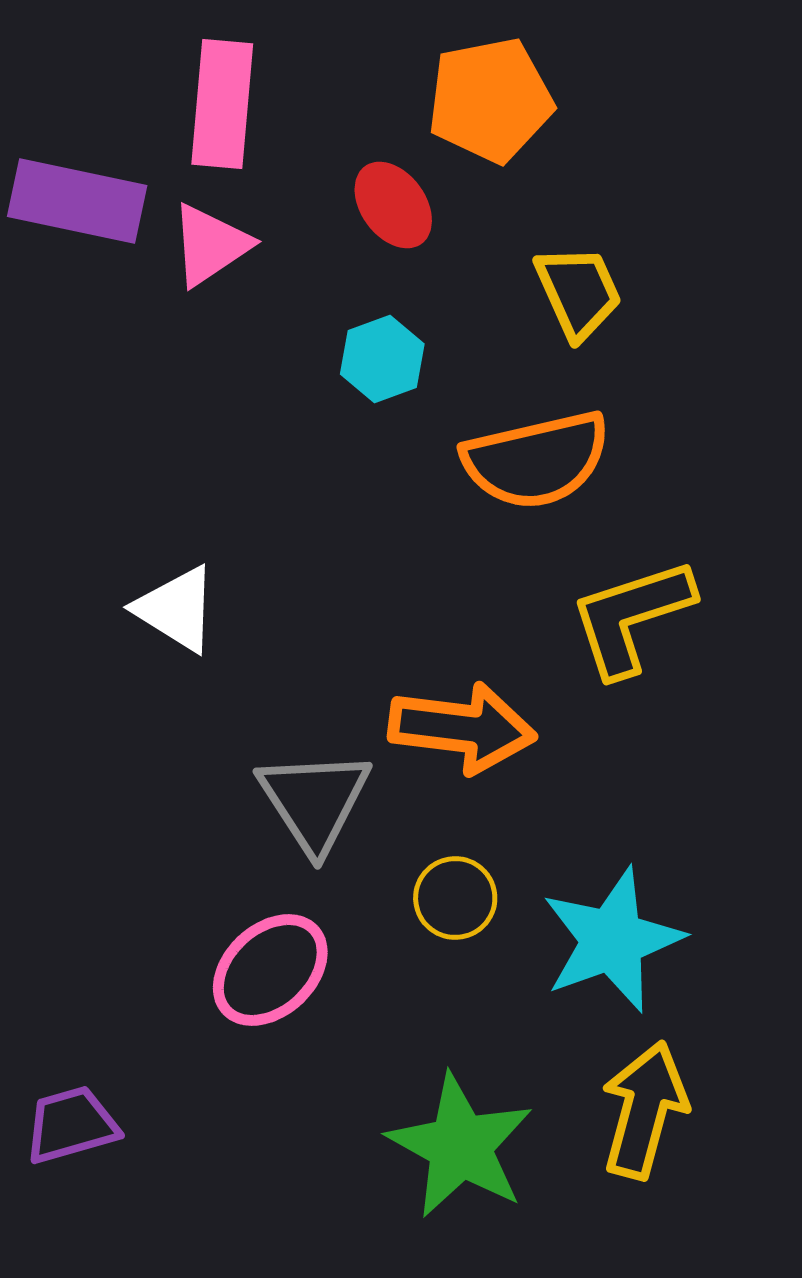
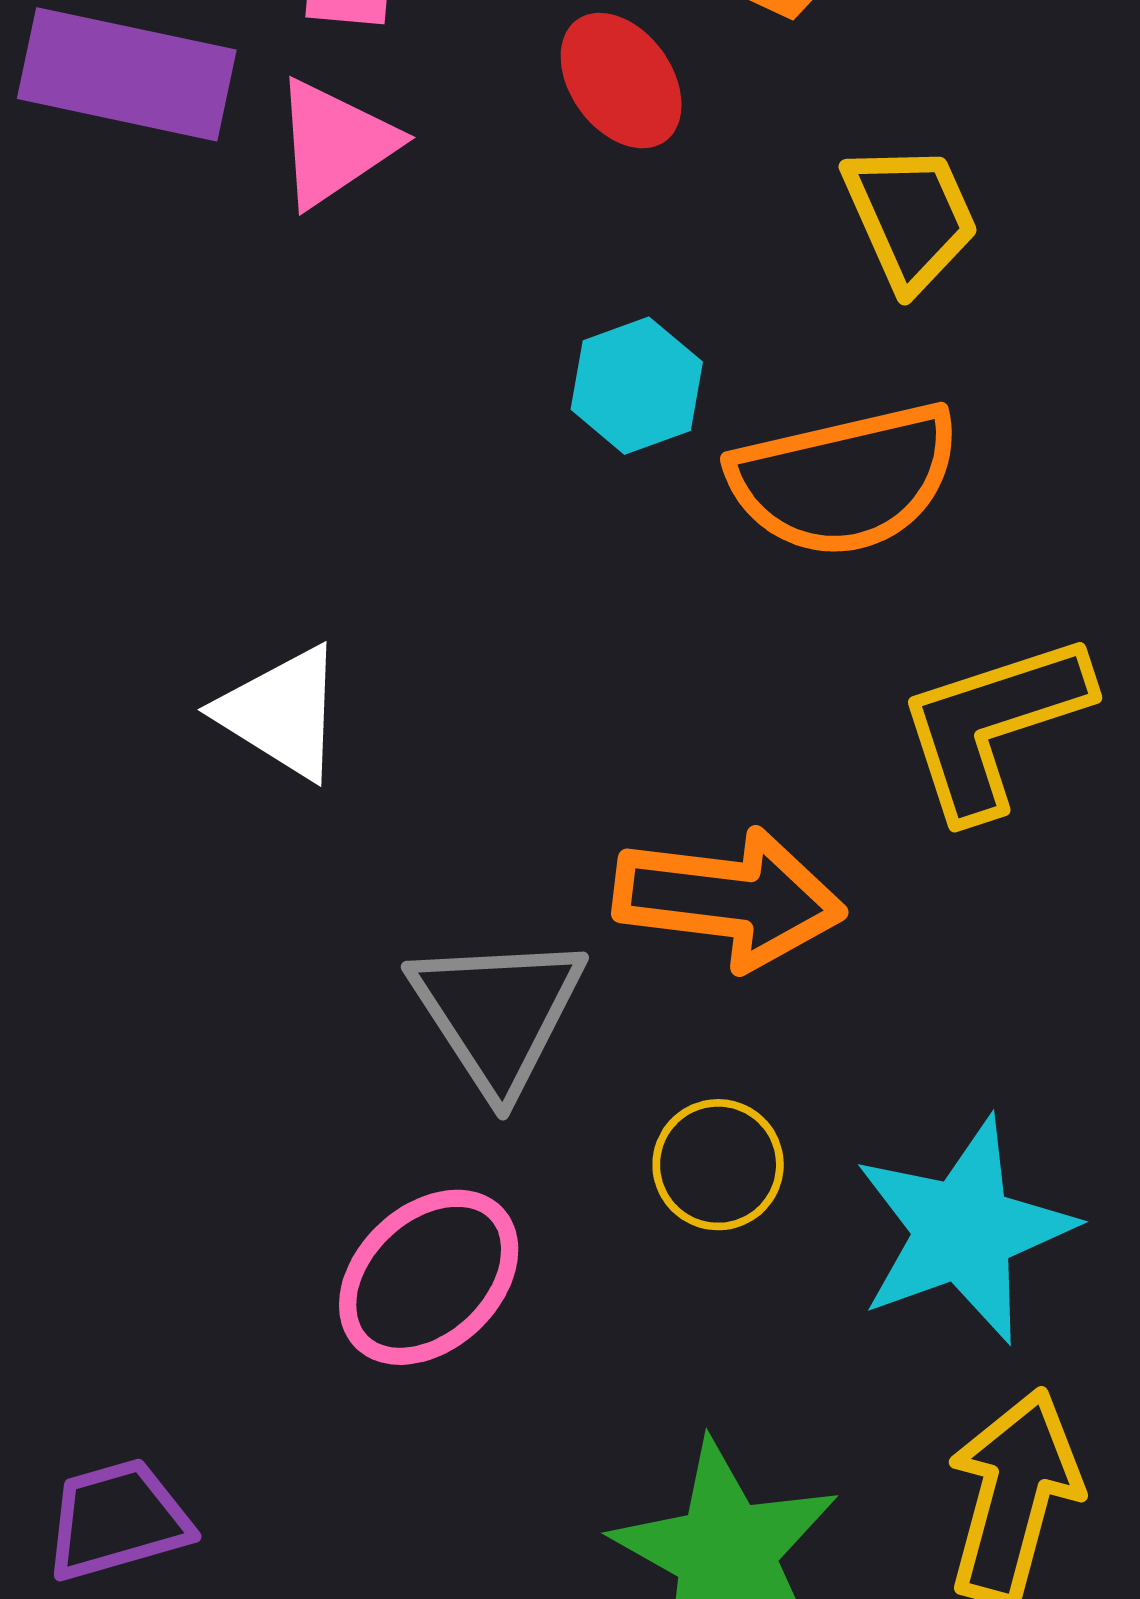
cyan hexagon: (382, 359) -> (637, 386), moved

